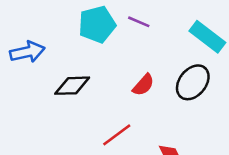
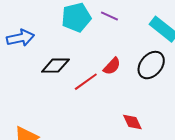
red line: (117, 135) -> (86, 82), moved

